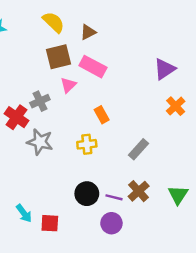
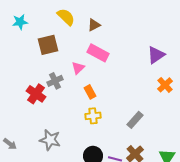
brown square: (58, 57) -> (48, 45), moved
orange rectangle: (102, 115) -> (90, 92), moved
gray star: (40, 142) -> (50, 140), moved

